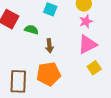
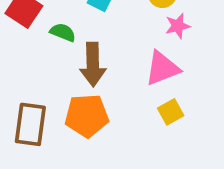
pink star: (86, 21) -> (178, 26), moved
brown arrow: (49, 46) -> (93, 64), size x1.6

